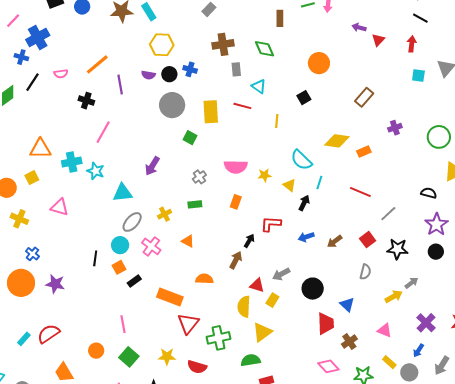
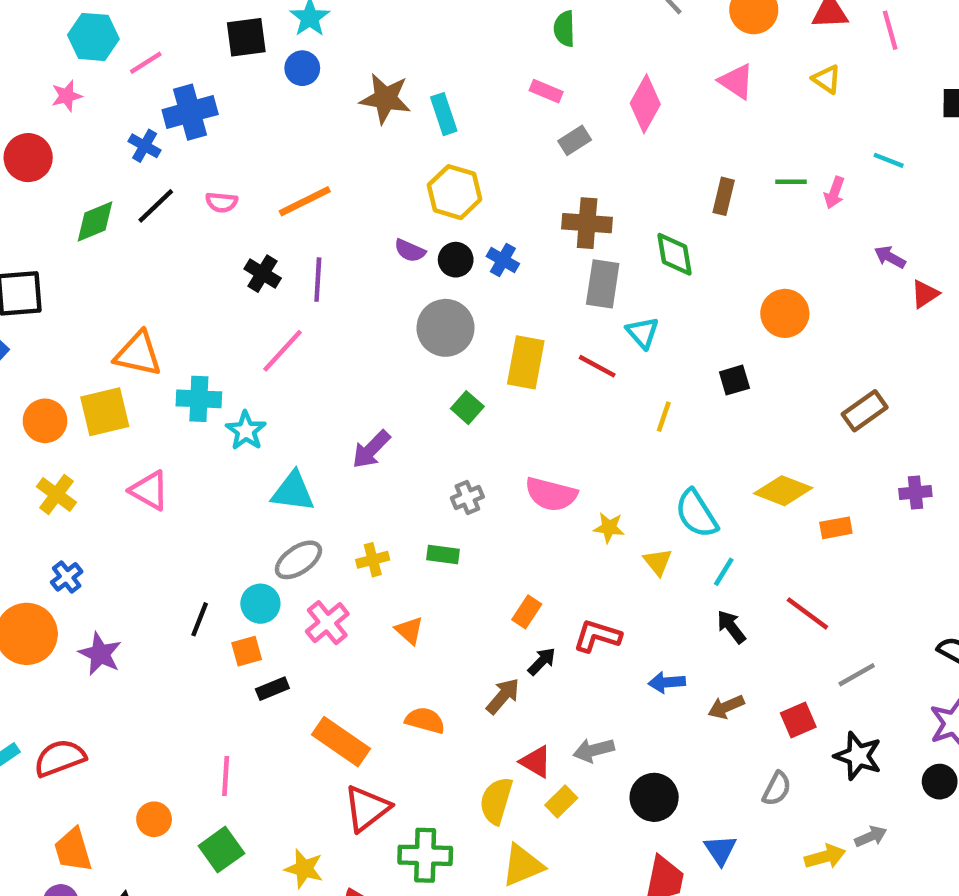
gray rectangle: (236, 69) -> (603, 284), size x1.5
purple line: (120, 85) -> (318, 280), moved
yellow square: (32, 178) -> (105, 412), size x1.6
orange rectangle: (236, 202) -> (527, 612), moved
black arrow: (304, 203) -> (731, 627), moved, turned -77

